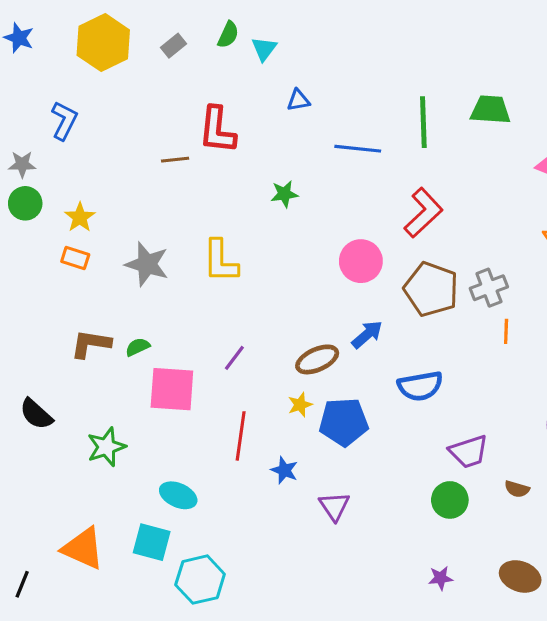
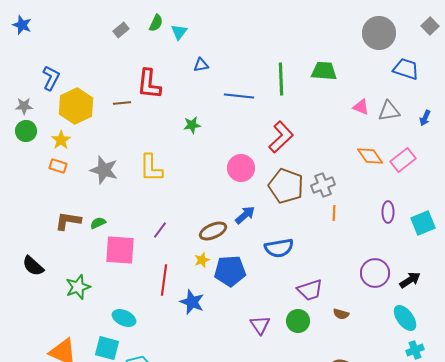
yellow hexagon: (103, 43) -> (76, 106), moved
blue star: (284, 470) -> (192, 302), size x1.4
purple triangle: (334, 506) -> (260, 325), moved

